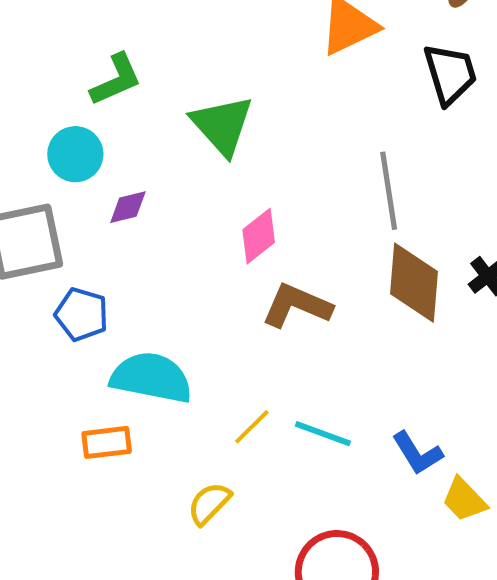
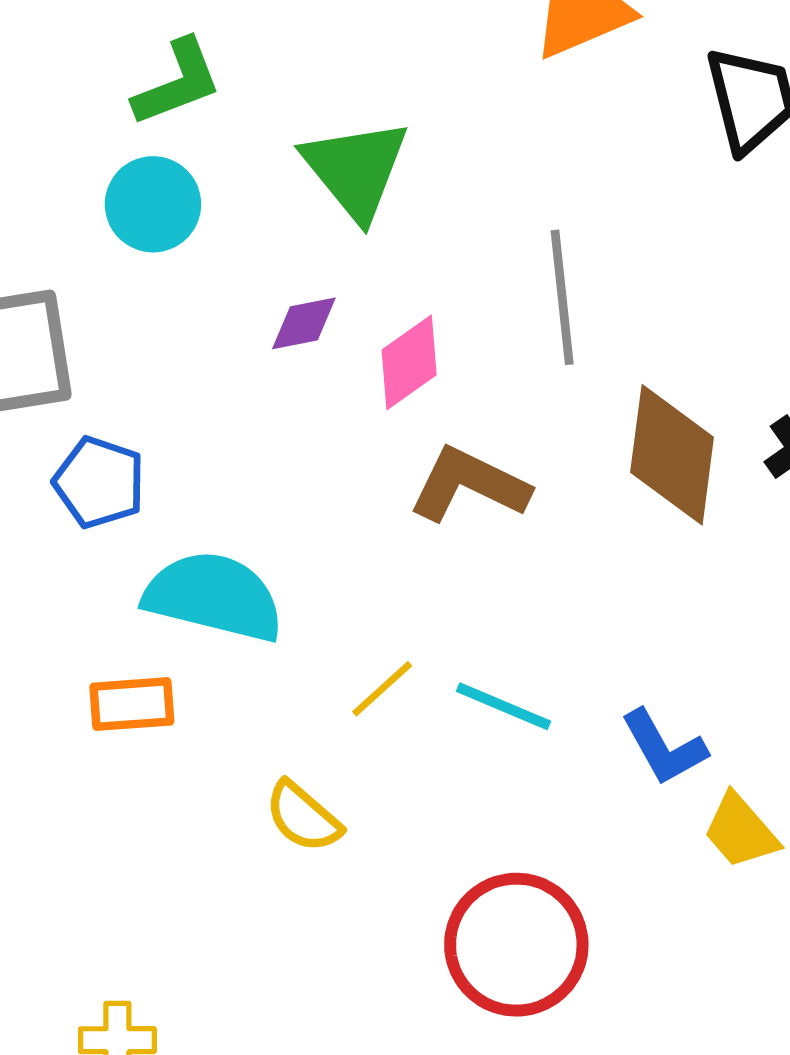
cyan circle: (75, 154) -> (153, 204), moved
gray line: (389, 191) -> (562, 297), moved
purple diamond: (128, 207) -> (304, 323), moved
yellow semicircle: (209, 503) -> (303, 817), turned -96

